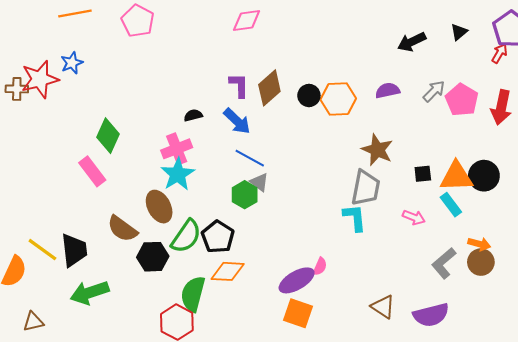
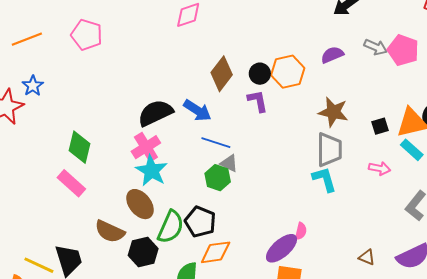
purple L-shape: (239, 85) -> (258, 101), moved
gray arrow: (434, 91) -> (376, 47), turned 80
black semicircle: (193, 115) -> (155, 113), size x2.0
brown triangle: (383, 307) -> (367, 257), size x0.7

